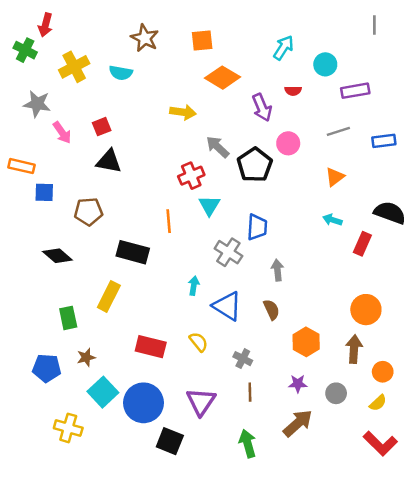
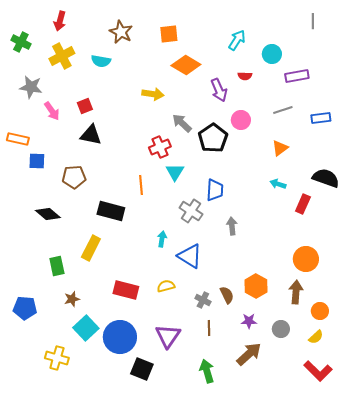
red arrow: (45, 25) -> (60, 21), moved
brown semicircle: (271, 310) -> (227, 295), moved
yellow semicircle: (199, 342) -> (166, 286), turned -66
blue pentagon: (47, 368) -> (25, 308), moved

